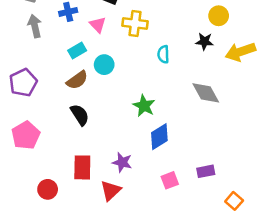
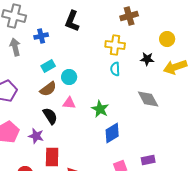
yellow circle: (219, 16) -> (167, 39), moved
yellow cross: (135, 23) -> (115, 45), moved
pink triangle: (98, 25) -> (69, 103), moved, turned -40
purple star: (122, 162) -> (36, 136), moved

